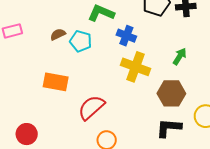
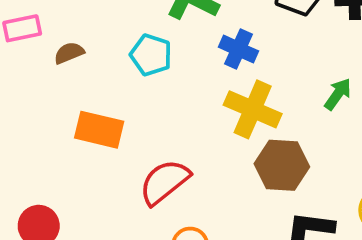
brown semicircle: (58, 34) -> (69, 53), moved
brown hexagon: (171, 93) -> (282, 165), moved

